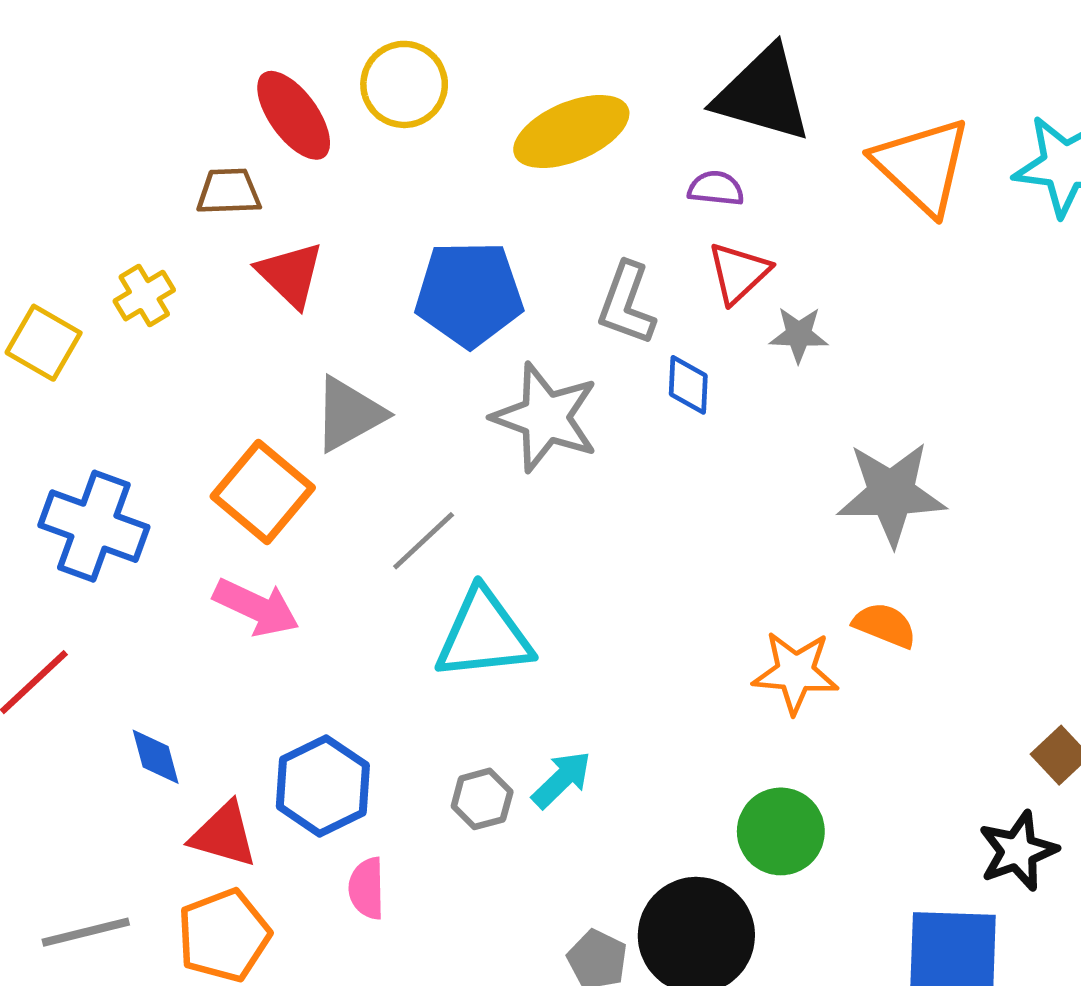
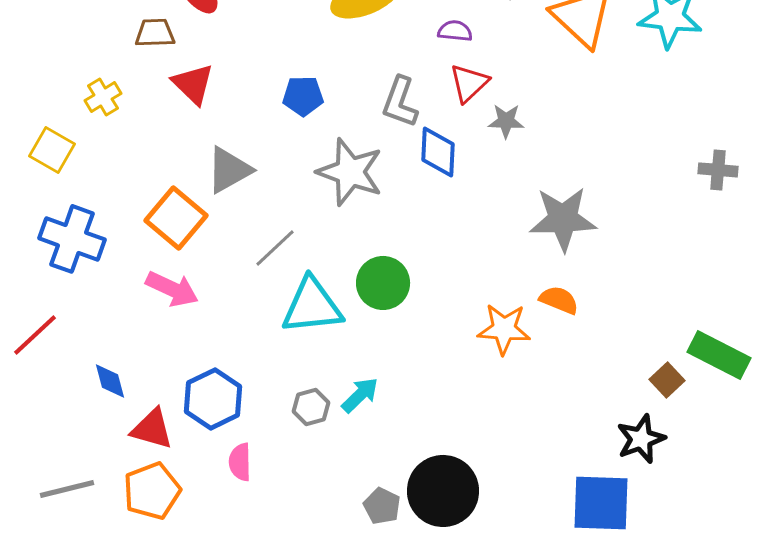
blue pentagon: (469, 294) -> (303, 96), size x0.6
yellow square: (44, 343) -> (52, 150), moved
blue diamond: (688, 385) -> (438, 152), size x1.4
green circle: (781, 831) -> (383, 283), moved

